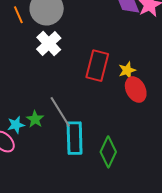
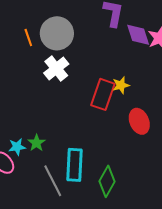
yellow star: (127, 70) -> (121, 85), moved
gray line: (60, 112) -> (53, 181), moved

